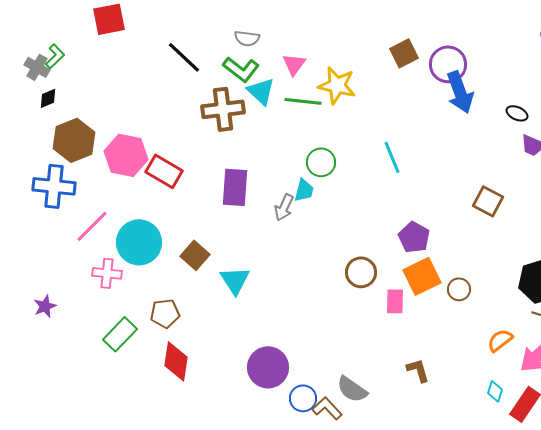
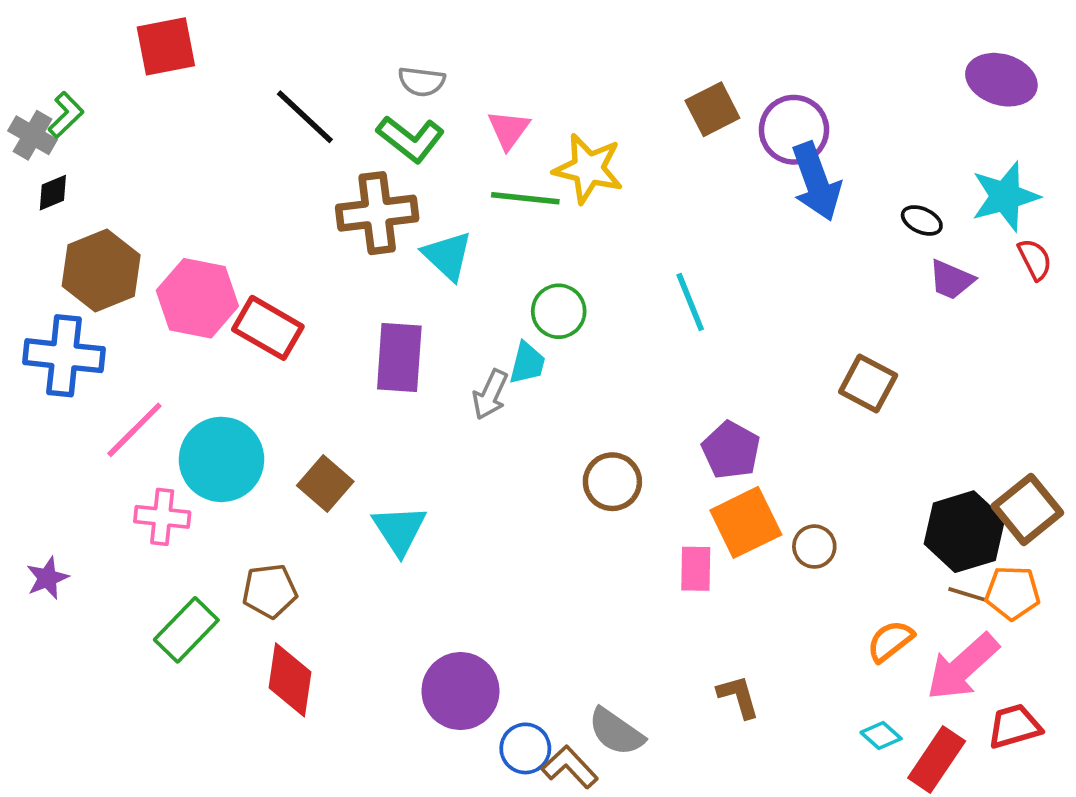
cyan triangle: (261, 91) -> (448, 256), moved
brown circle: (361, 272) -> (612, 482), moved
cyan diamond: (495, 391) -> (881, 735), turned -65

